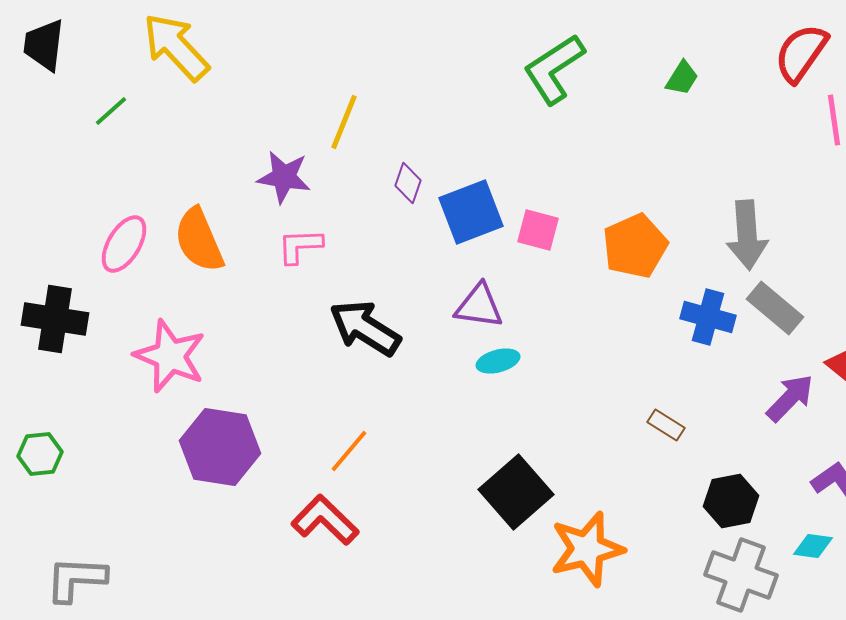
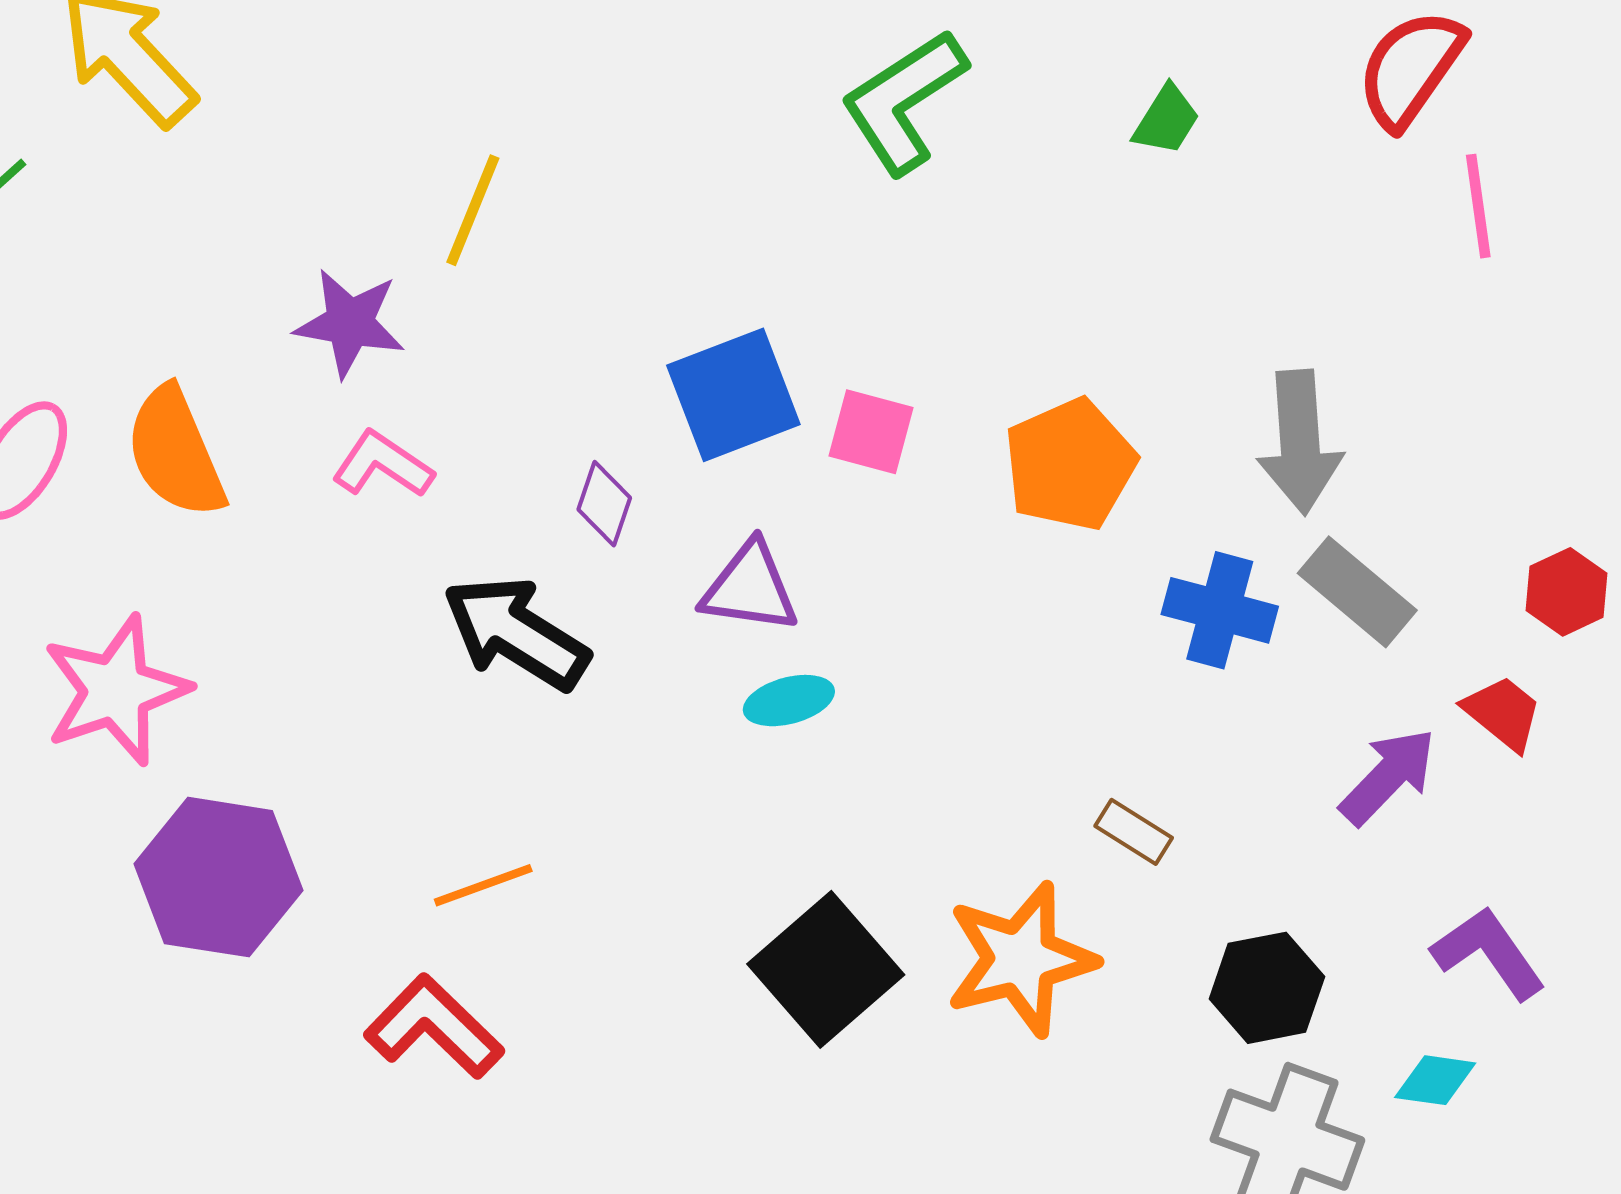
purple diamond: (408, 183) -> (604, 504), moved
pink L-shape: (300, 246) -> (383, 465), turned 36
pink star: (170, 356) -> (116, 690), turned 30
orange line: (349, 451) -> (483, 885), turned 30
orange star: (587, 549) -> (1021, 959), moved

